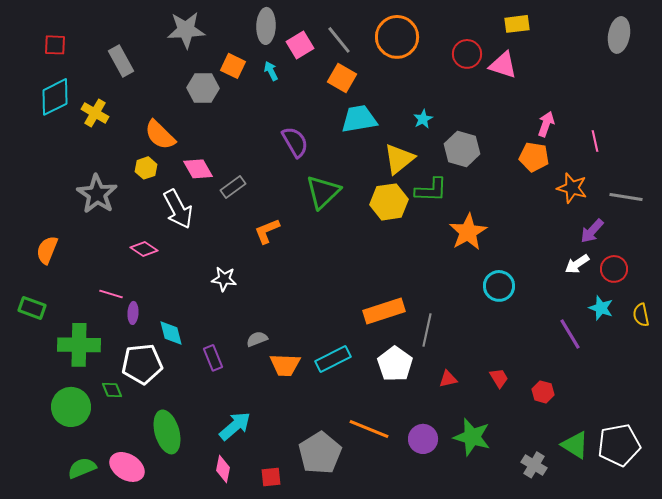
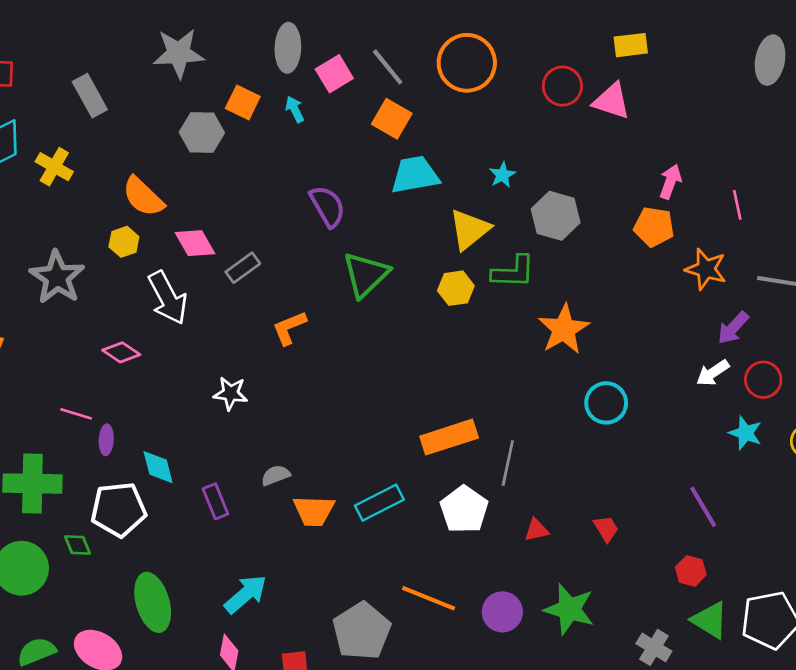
yellow hexagon: (389, 202) -> (456, 288), size x0.7
purple line: (570, 334) -> (703, 507), moved
red hexagon: (543, 392) -> (691, 571), moved

